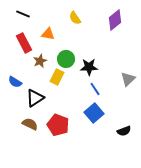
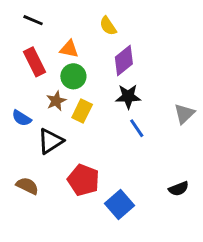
purple diamond: (115, 20) -> (124, 60), moved
green circle: (66, 59) -> (73, 76), moved
brown star: (40, 61) -> (56, 101), moved
blue square: (94, 113) -> (120, 205), moved
brown semicircle: (30, 124) -> (27, 186), moved

